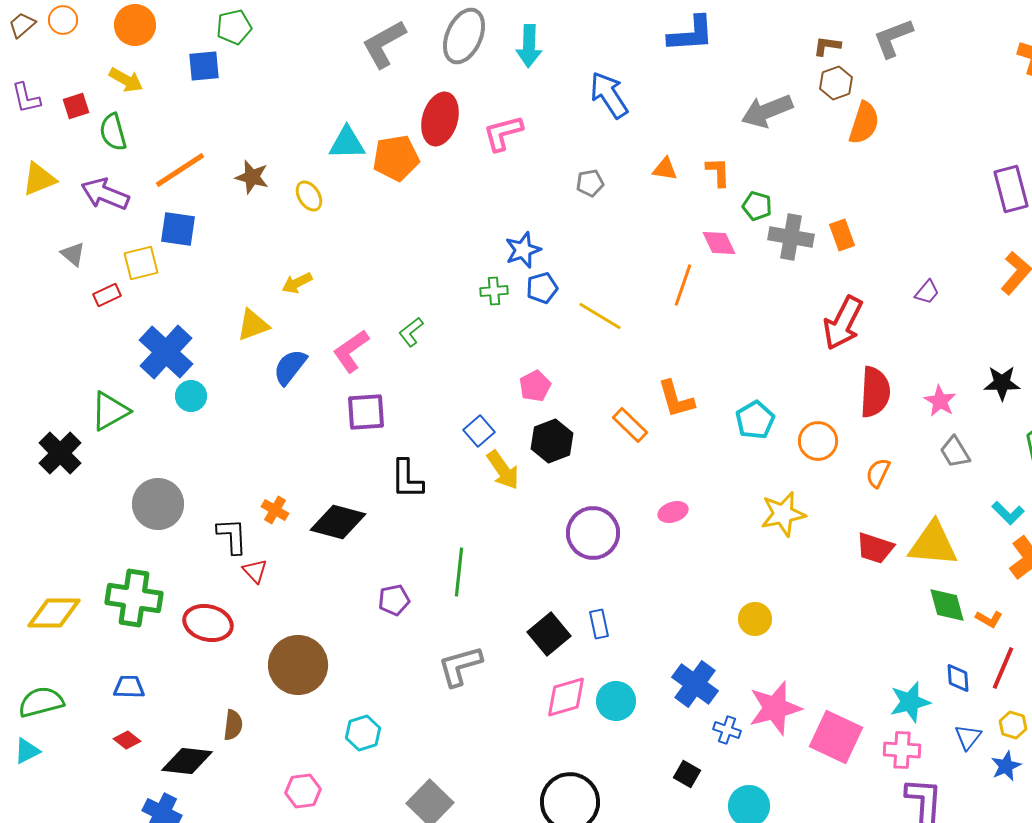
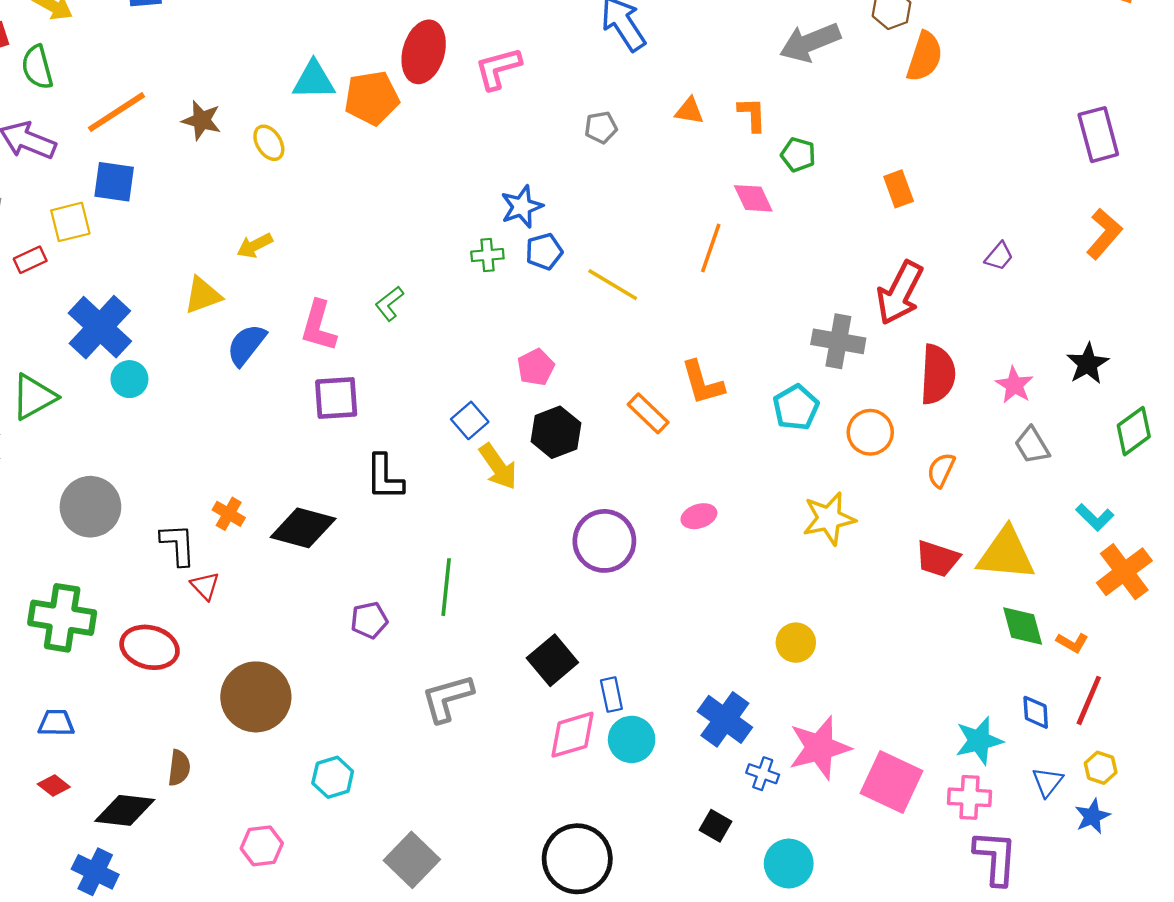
gray cross: (791, 237) -> (838, 341), moved
pink L-shape: (351, 351) -> (318, 326), turned -39
black star: (1002, 383) -> (1088, 364), turned -30
blue rectangle: (599, 624) -> (611, 695), moved

